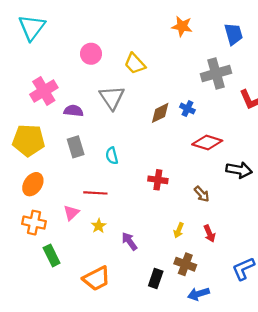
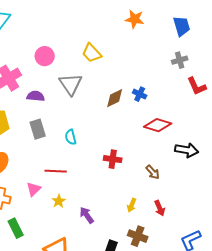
pink circle: (91, 54) -> (45, 56), moved
gray cross: (216, 73) -> (180, 60), moved, size x0.6

